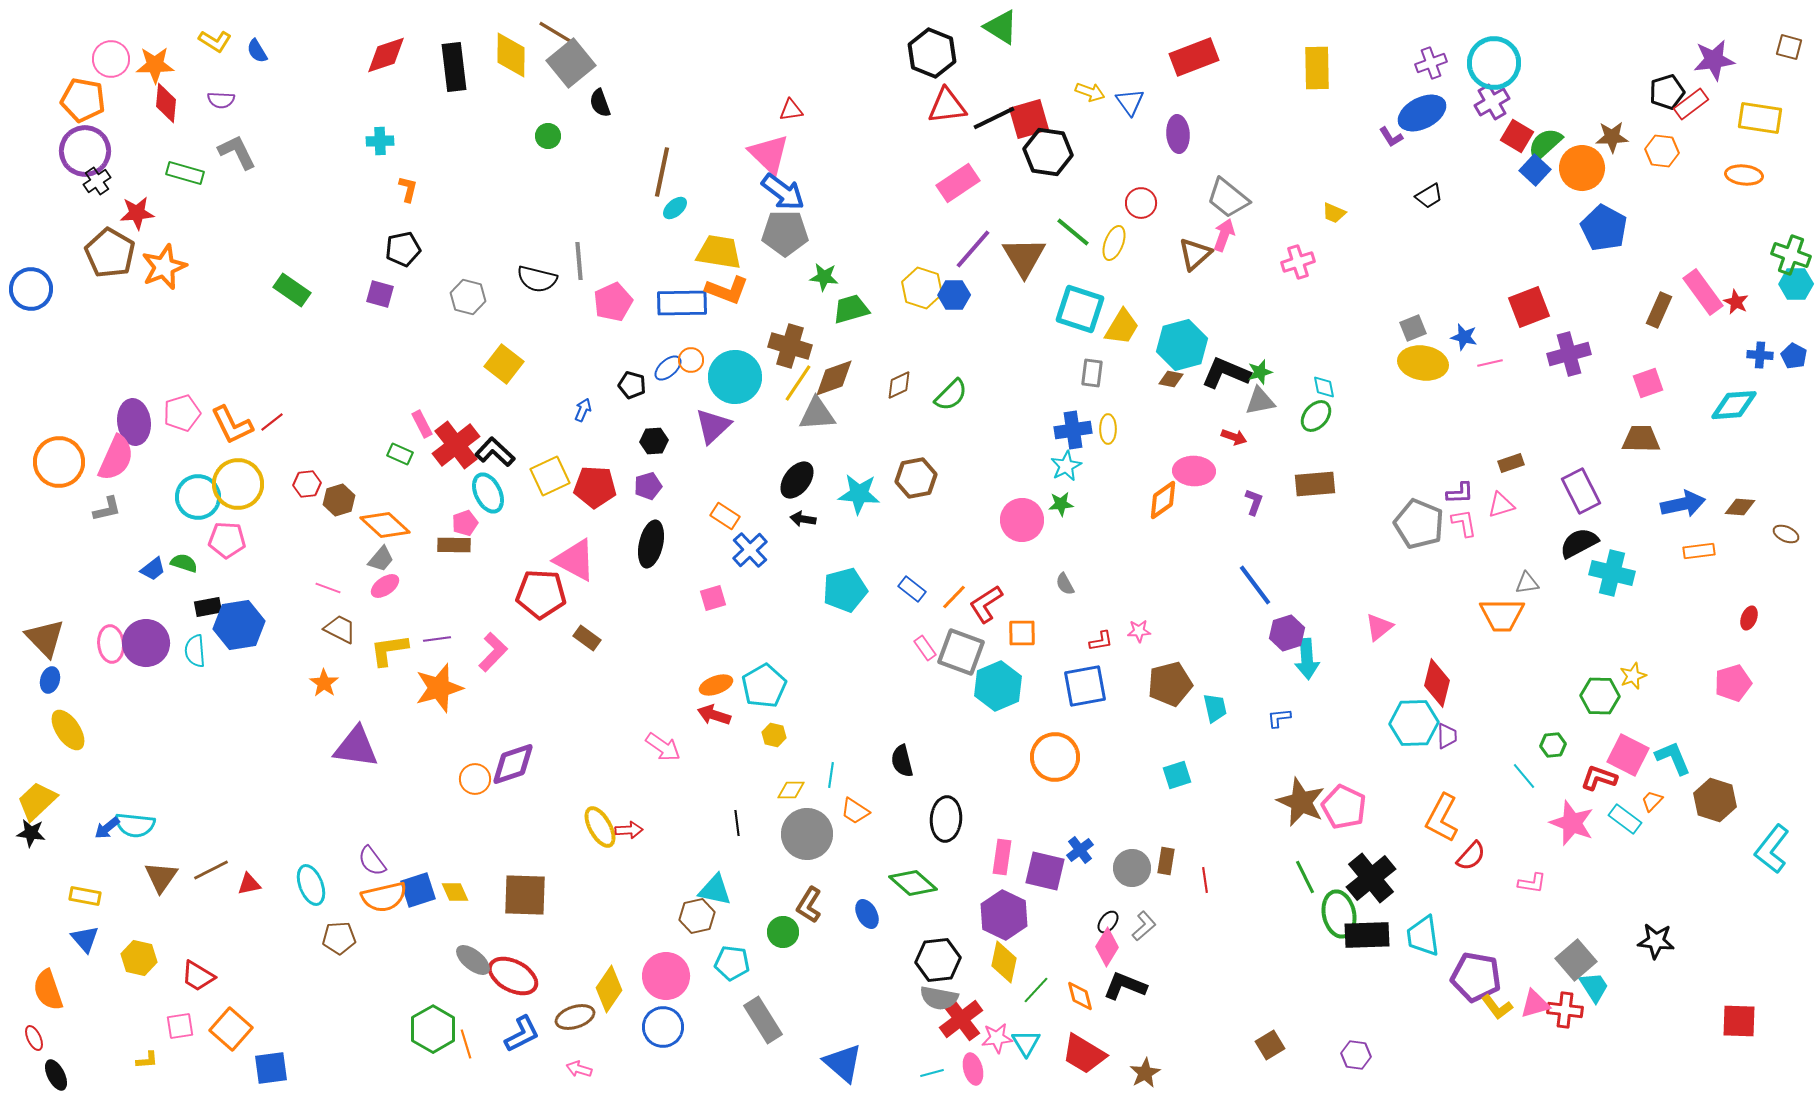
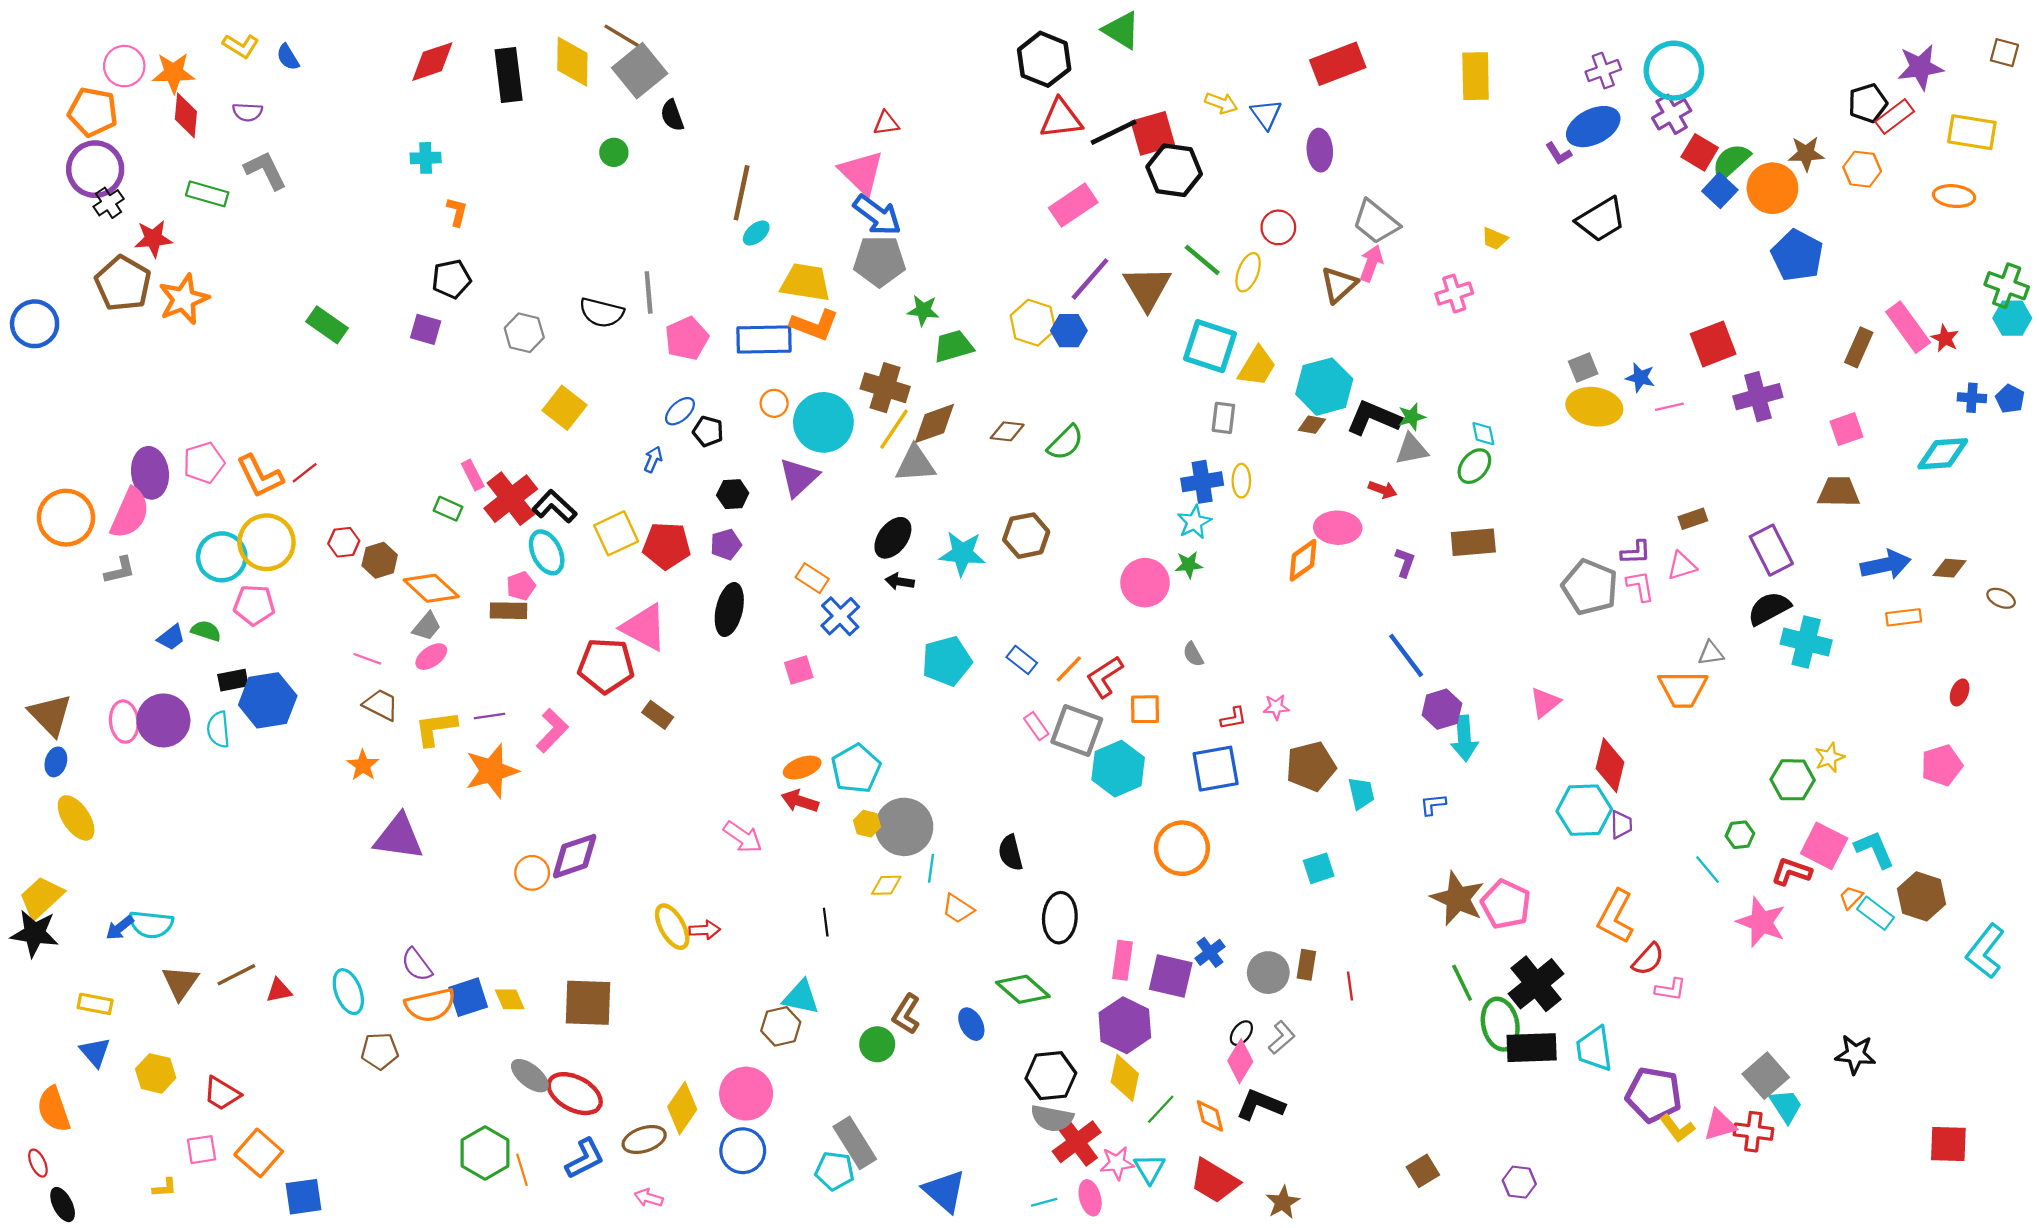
black trapezoid: (1429, 196) -> (1601, 220), size x1.6
blue ellipse: (668, 368) -> (680, 411), moved
brown diamond: (899, 385) -> (1007, 431), turned 32
cyan rectangle: (1625, 819) -> (1876, 913), moved
black star: (31, 833) -> (35, 933), size x1.5
gray circle: (807, 834) -> (904, 827), moved
pink L-shape: (1532, 883) -> (1671, 989), moved
cyan pentagon: (732, 963) -> (835, 1171), moved

